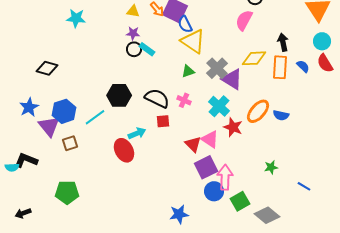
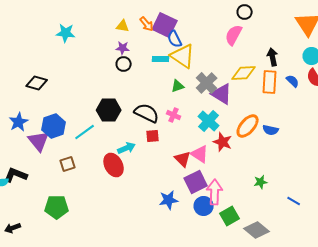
cyan rectangle: (147, 49) -> (161, 59), moved, turned -35
brown square: (70, 143) -> (68, 164), moved
blue star: (179, 214) -> (169, 200), moved

